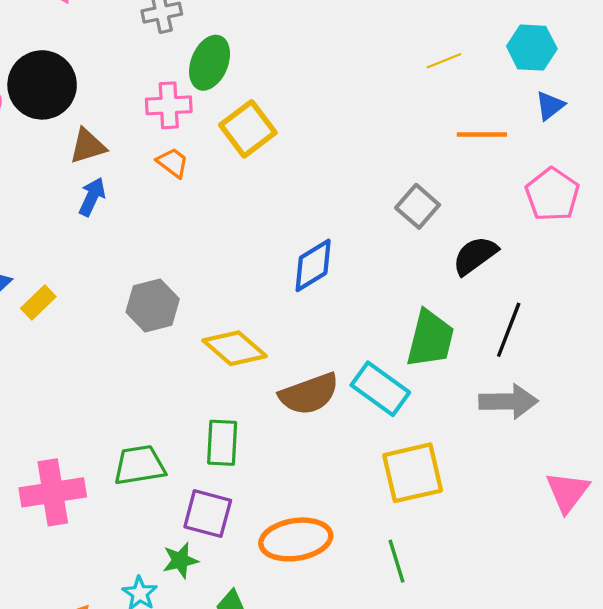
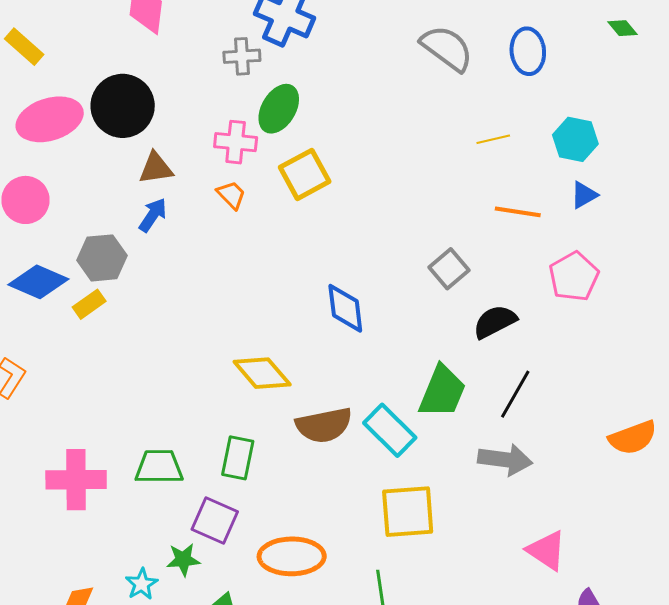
blue diamond: (313, 265) -> (345, 308), turned -74
gray hexagon: (153, 305) -> (102, 258), moved
pink triangle: (567, 492) -> (547, 550), turned -42

